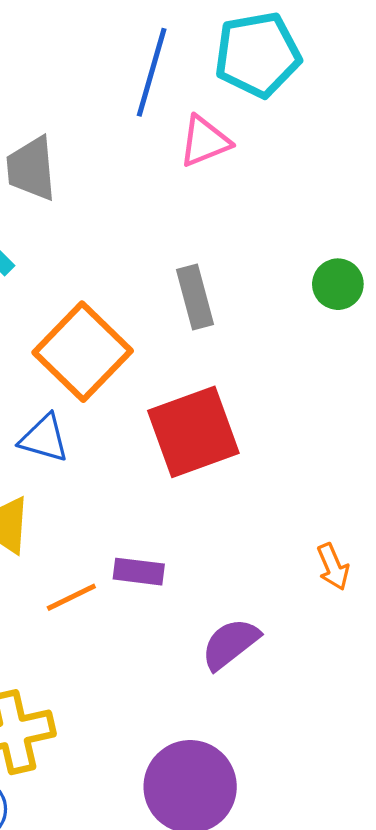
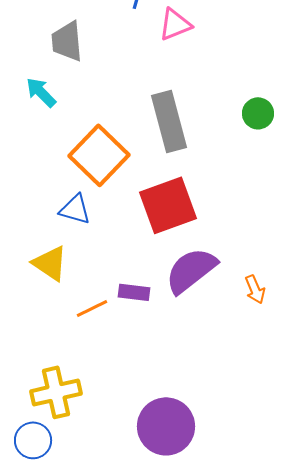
gray rectangle: (195, 297) -> (169, 121), size x1.5
purple semicircle: (230, 644) -> (191, 270), moved, size x1.4

